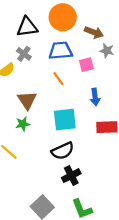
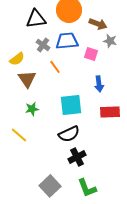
gray cross: (24, 54) -> (43, 45), moved
pink square: (86, 65) -> (91, 54), turned 32
orange line: (58, 79) -> (55, 67), moved
brown triangle: (27, 100) -> (27, 79), moved

